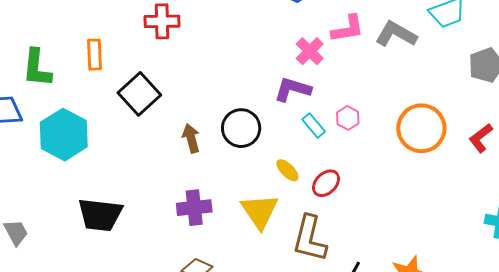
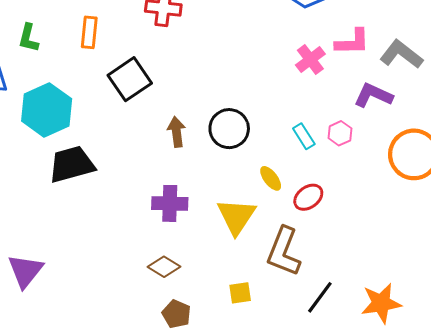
green L-shape: (37, 68) -> (28, 38), size x0.7
purple L-shape: (293, 89) -> (373, 95), moved
black trapezoid: (100, 215) -> (72, 164), moved, turned 150

